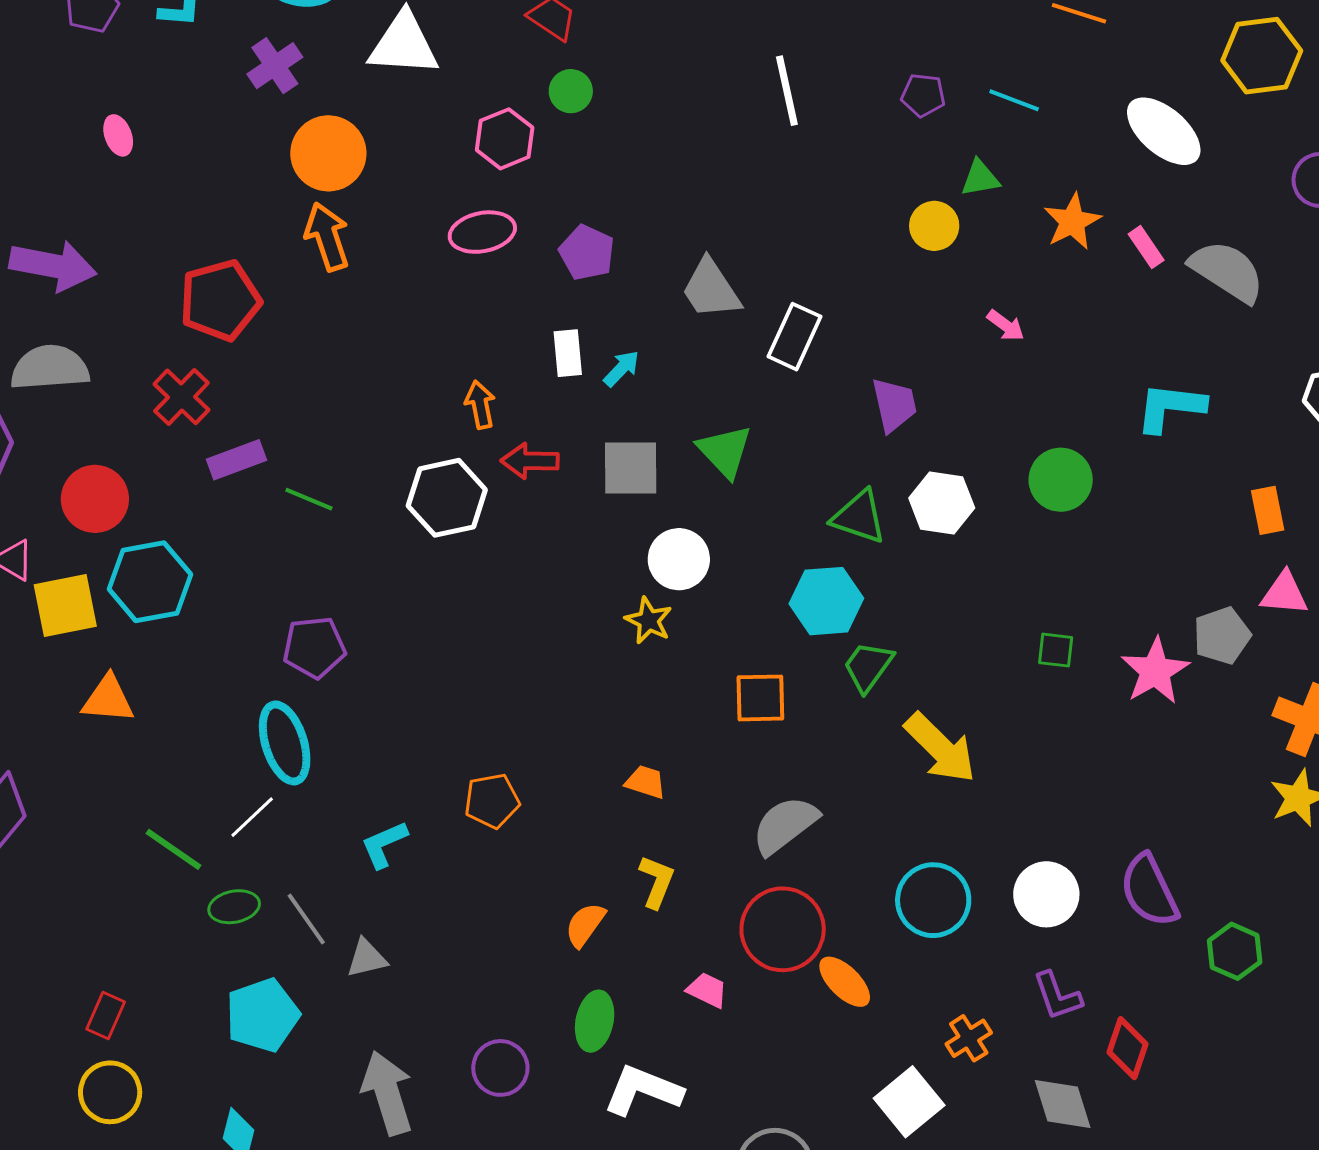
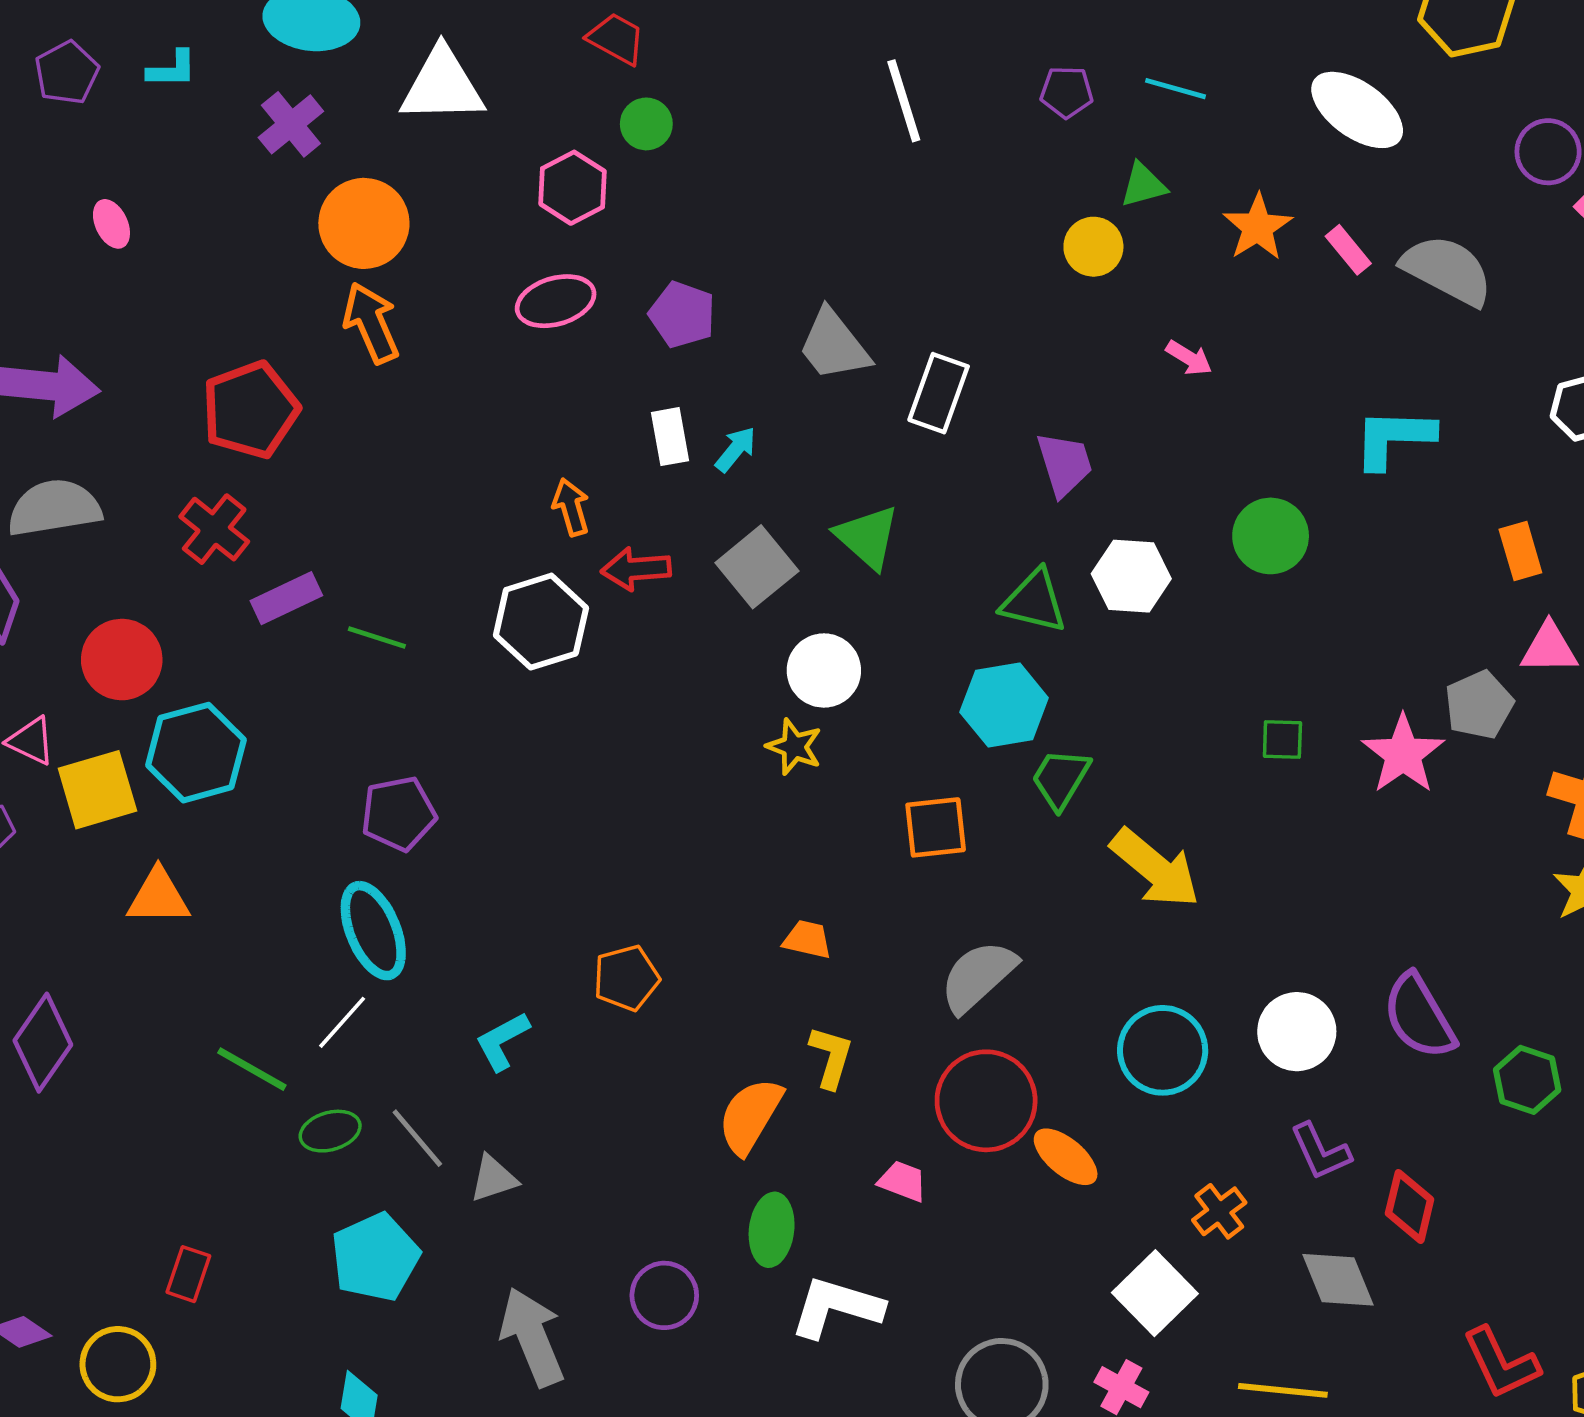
gray square: (631, 468) -> (757, 567), turned -34
orange semicircle: (585, 925) -> (750, 1116), size x1.4
yellow circle: (110, 1092) -> (118, 1364), moved

